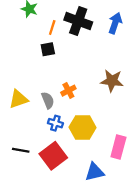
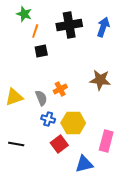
black cross: (78, 21) -> (69, 25), turned -30
orange line: (52, 28) -> (35, 31), moved
red square: (53, 156) -> (59, 144), moved, size x0.7

